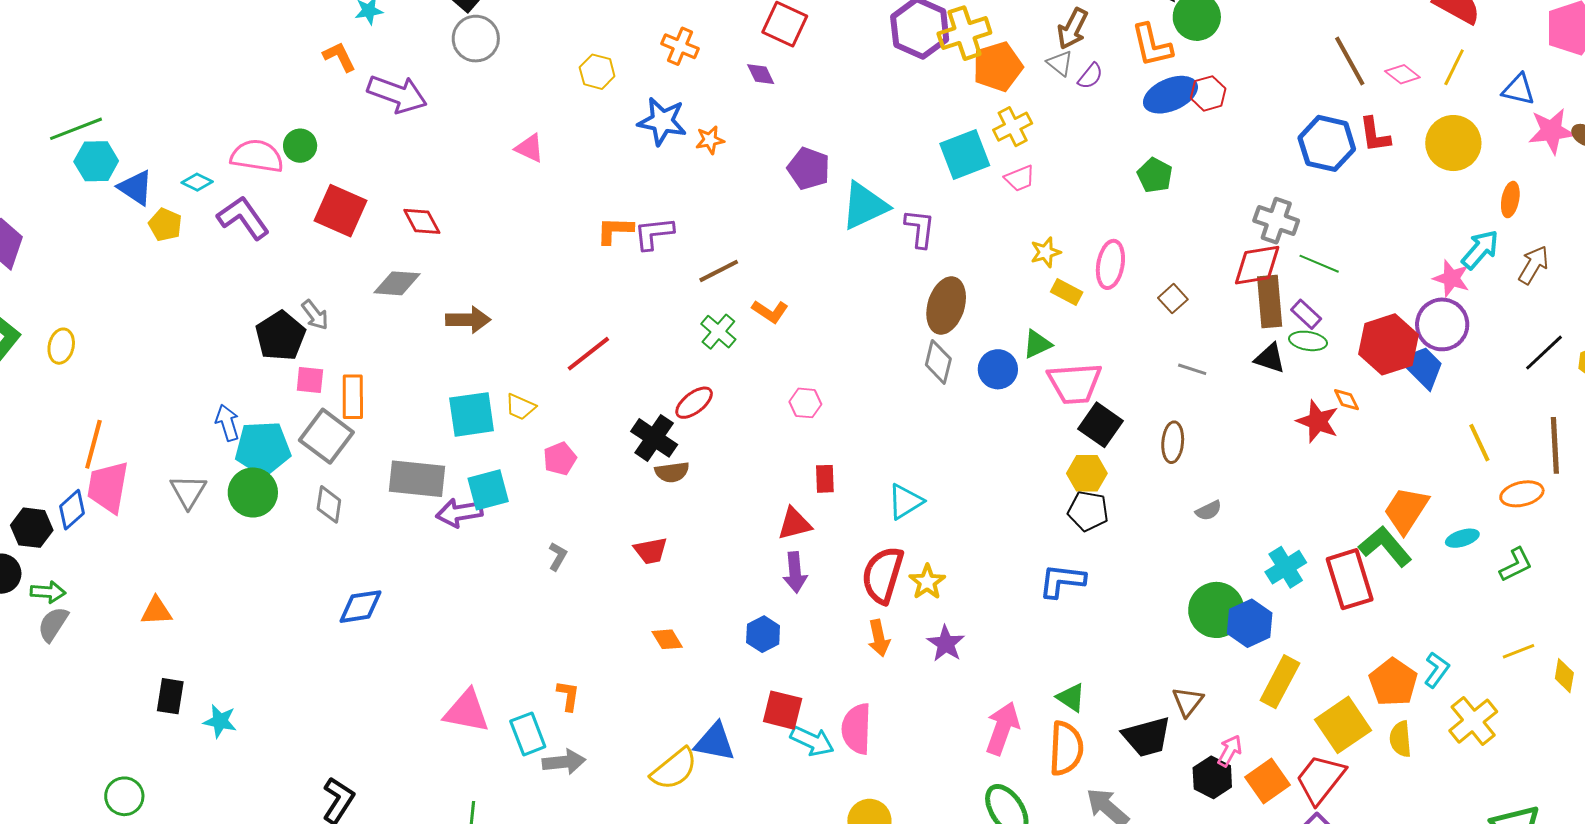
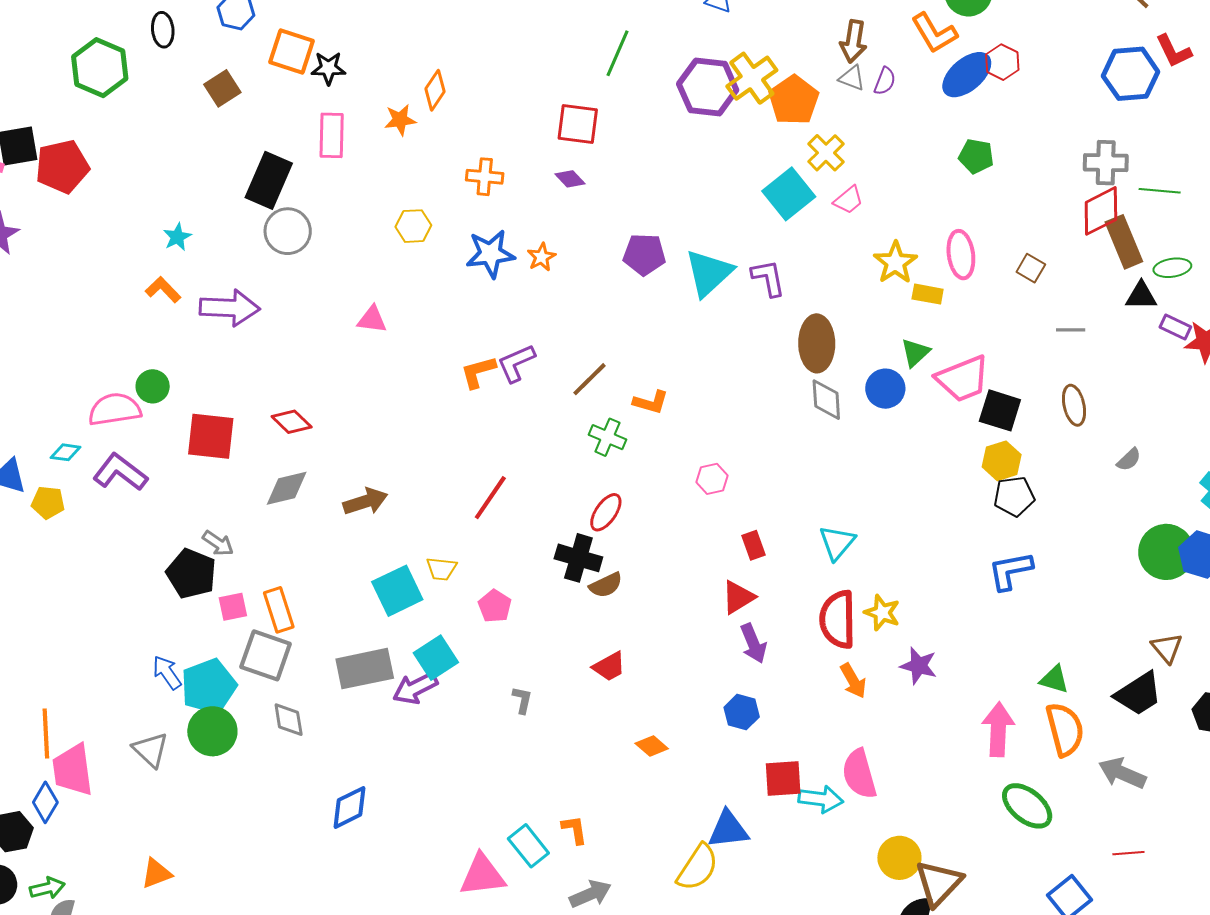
yellow star: (1046, 252) -> (895, 263), size x1.4
purple rectangle: (1306, 314) -> (1175, 327), moved
cyan rectangle: (528, 734) -> (528, 846), moved

